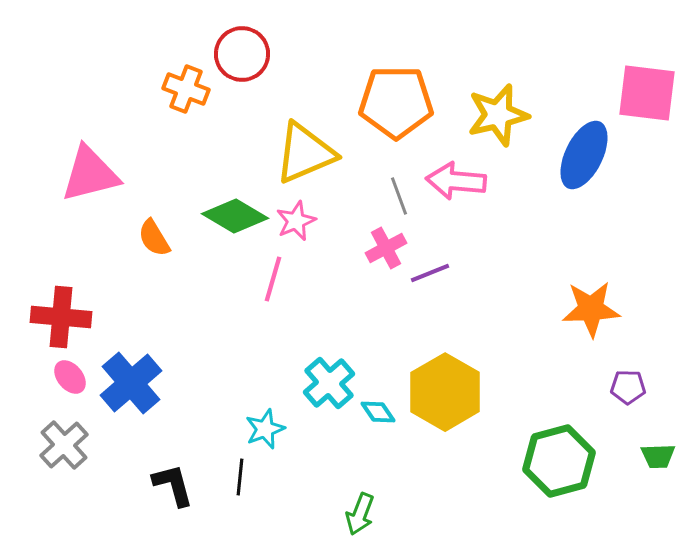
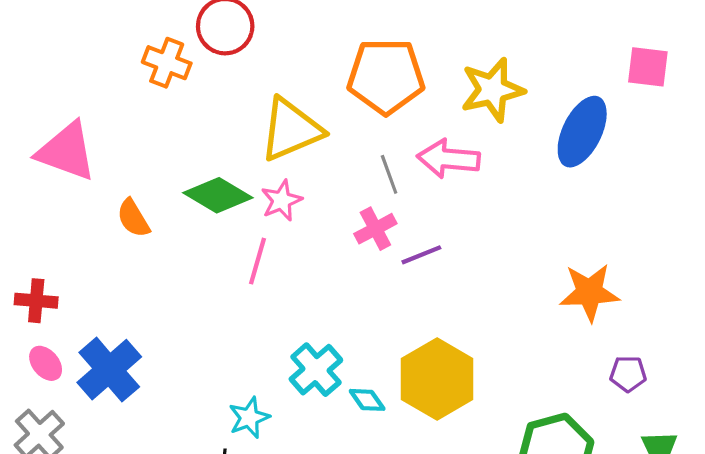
pink square: (647, 93) -> (648, 67), size x0.7
pink triangle: (90, 174) -> (66, 151), turned 34
red cross: (61, 317) -> (36, 301), size x0.7

